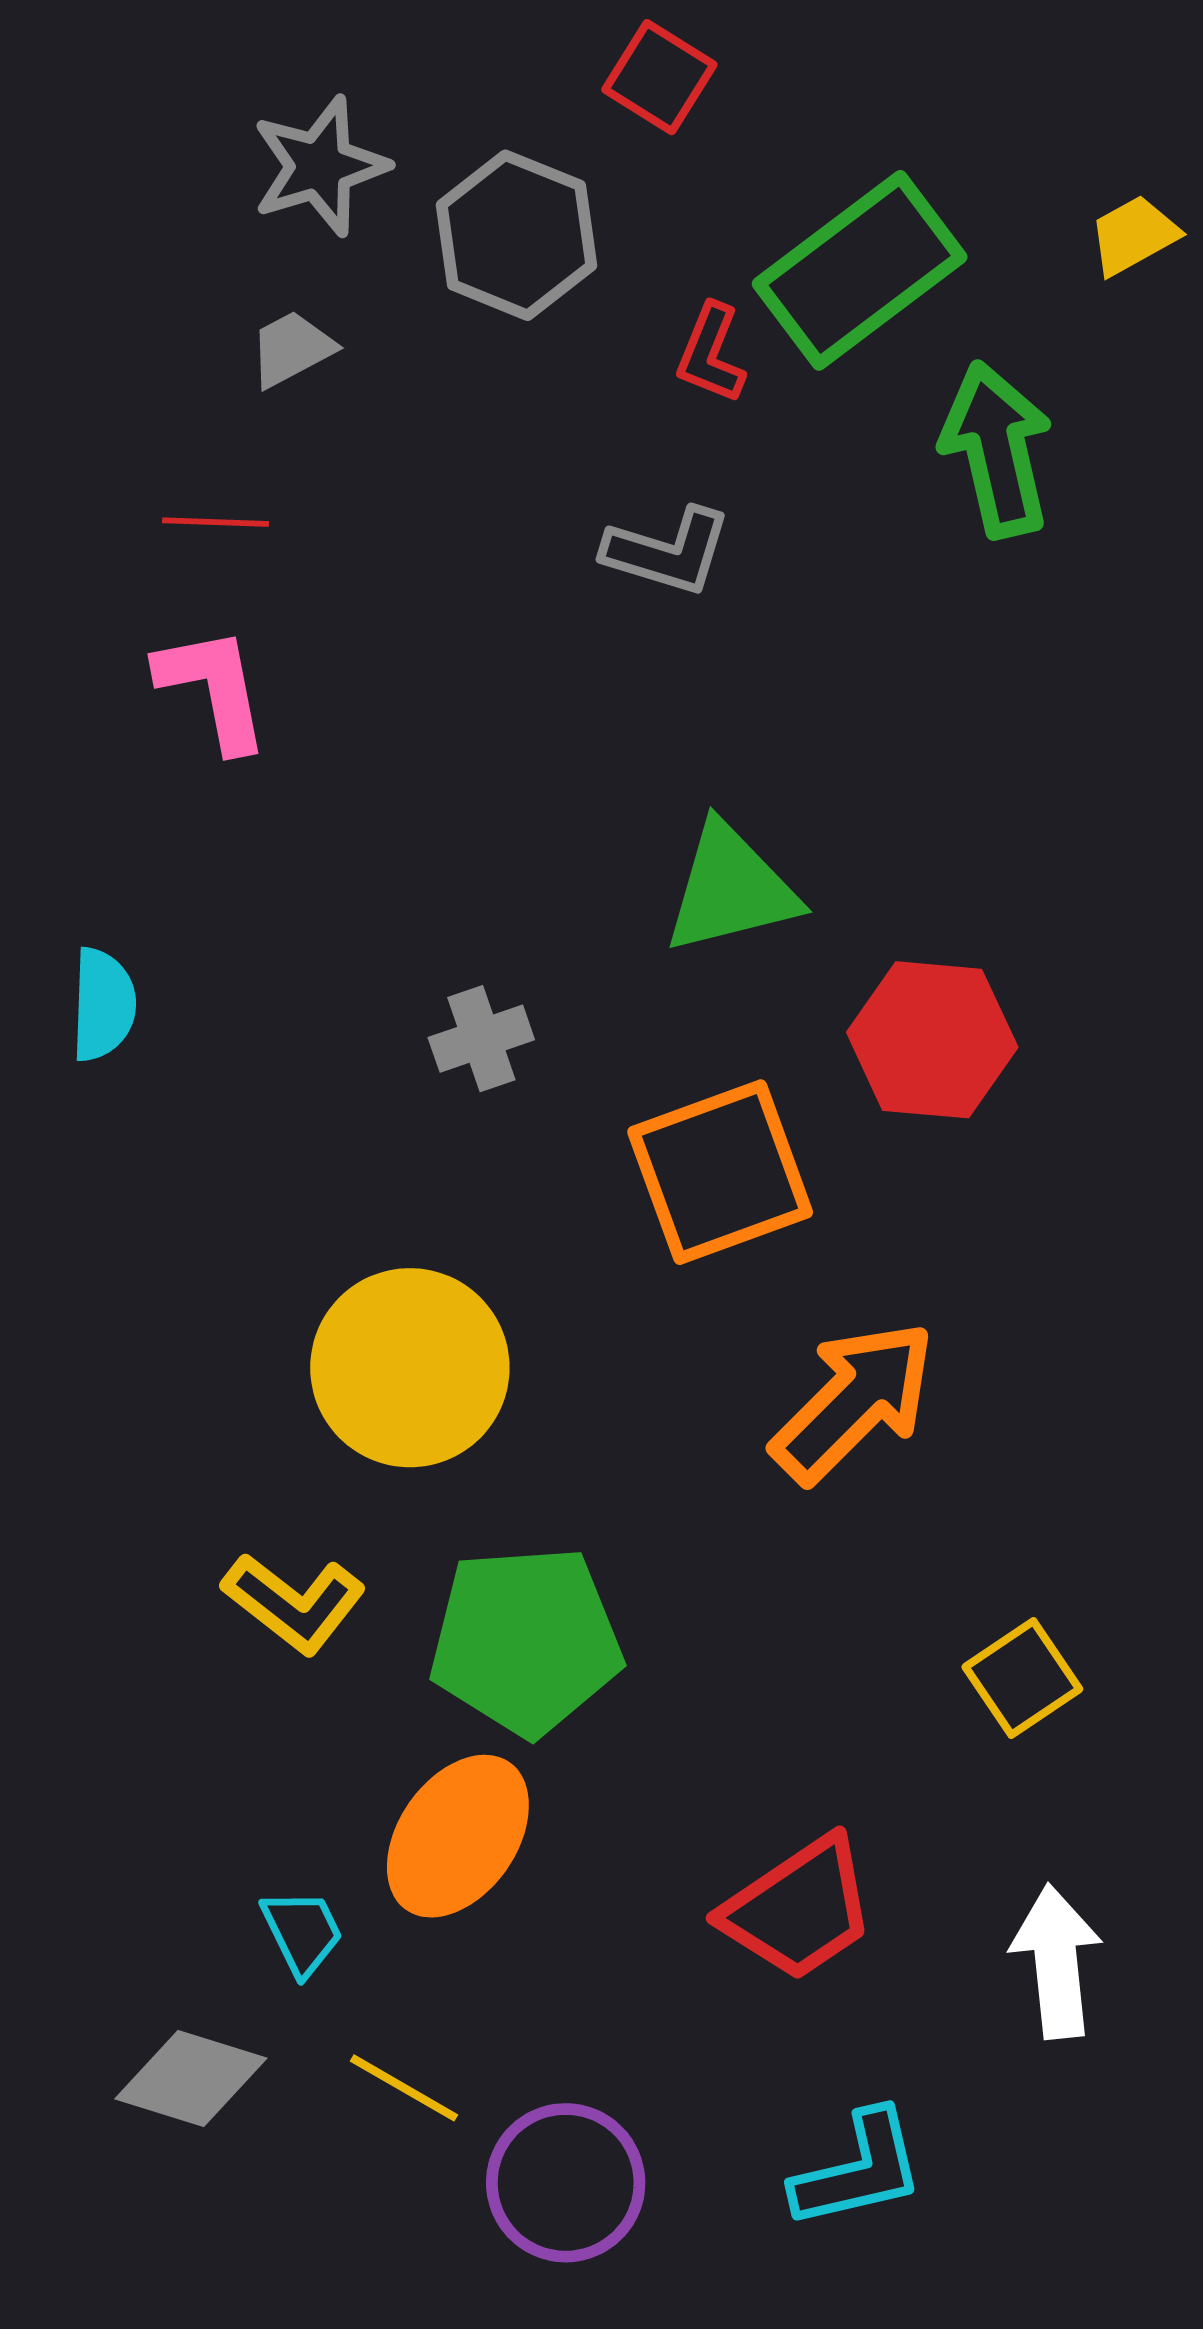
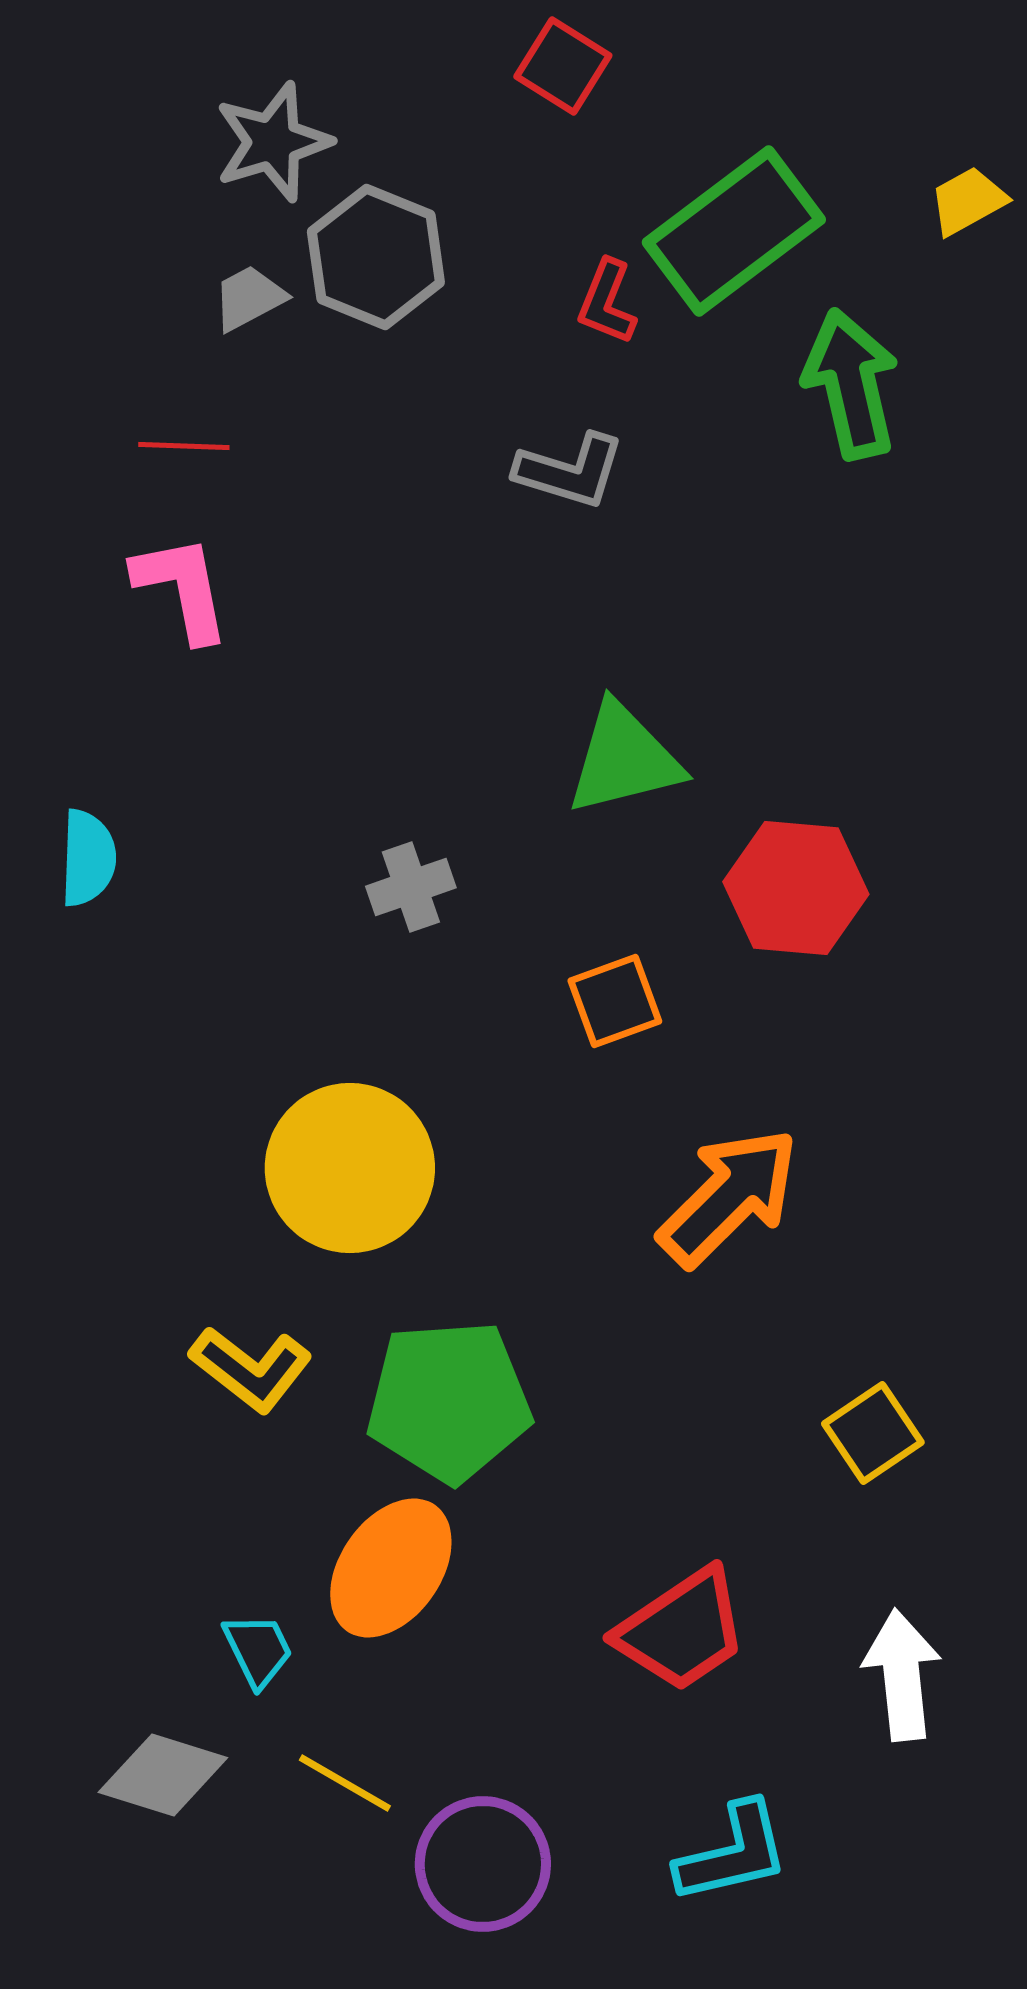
gray hexagon: (516, 235) -> (376, 257), moved
orange square: (720, 1172) -> (615, 1001), size x0.6

